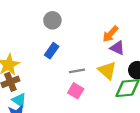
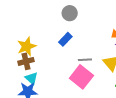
pink square: (76, 91) -> (81, 77), size x1.6

